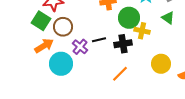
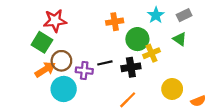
brown circle: (63, 27) -> (61, 61), moved
yellow cross: (142, 31) -> (152, 53), turned -35
purple cross: (80, 47) -> (84, 71), turned -35

